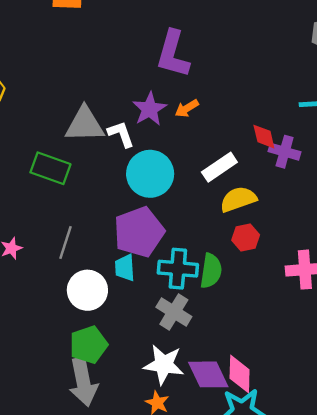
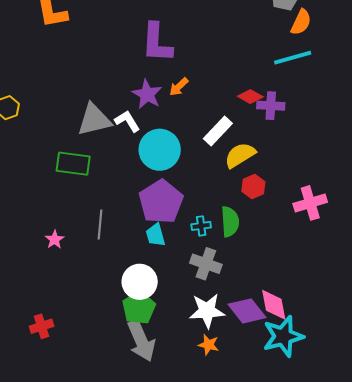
red diamond: (264, 137) -> (250, 97), turned -35
cyan cross: (178, 269) -> (201, 226), size x0.6
white circle: (87, 290) -> (140, 282), moved

